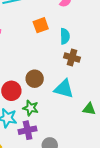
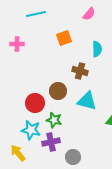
cyan semicircle: (65, 36) -> (97, 49), moved
brown cross: (72, 57) -> (80, 71), moved

